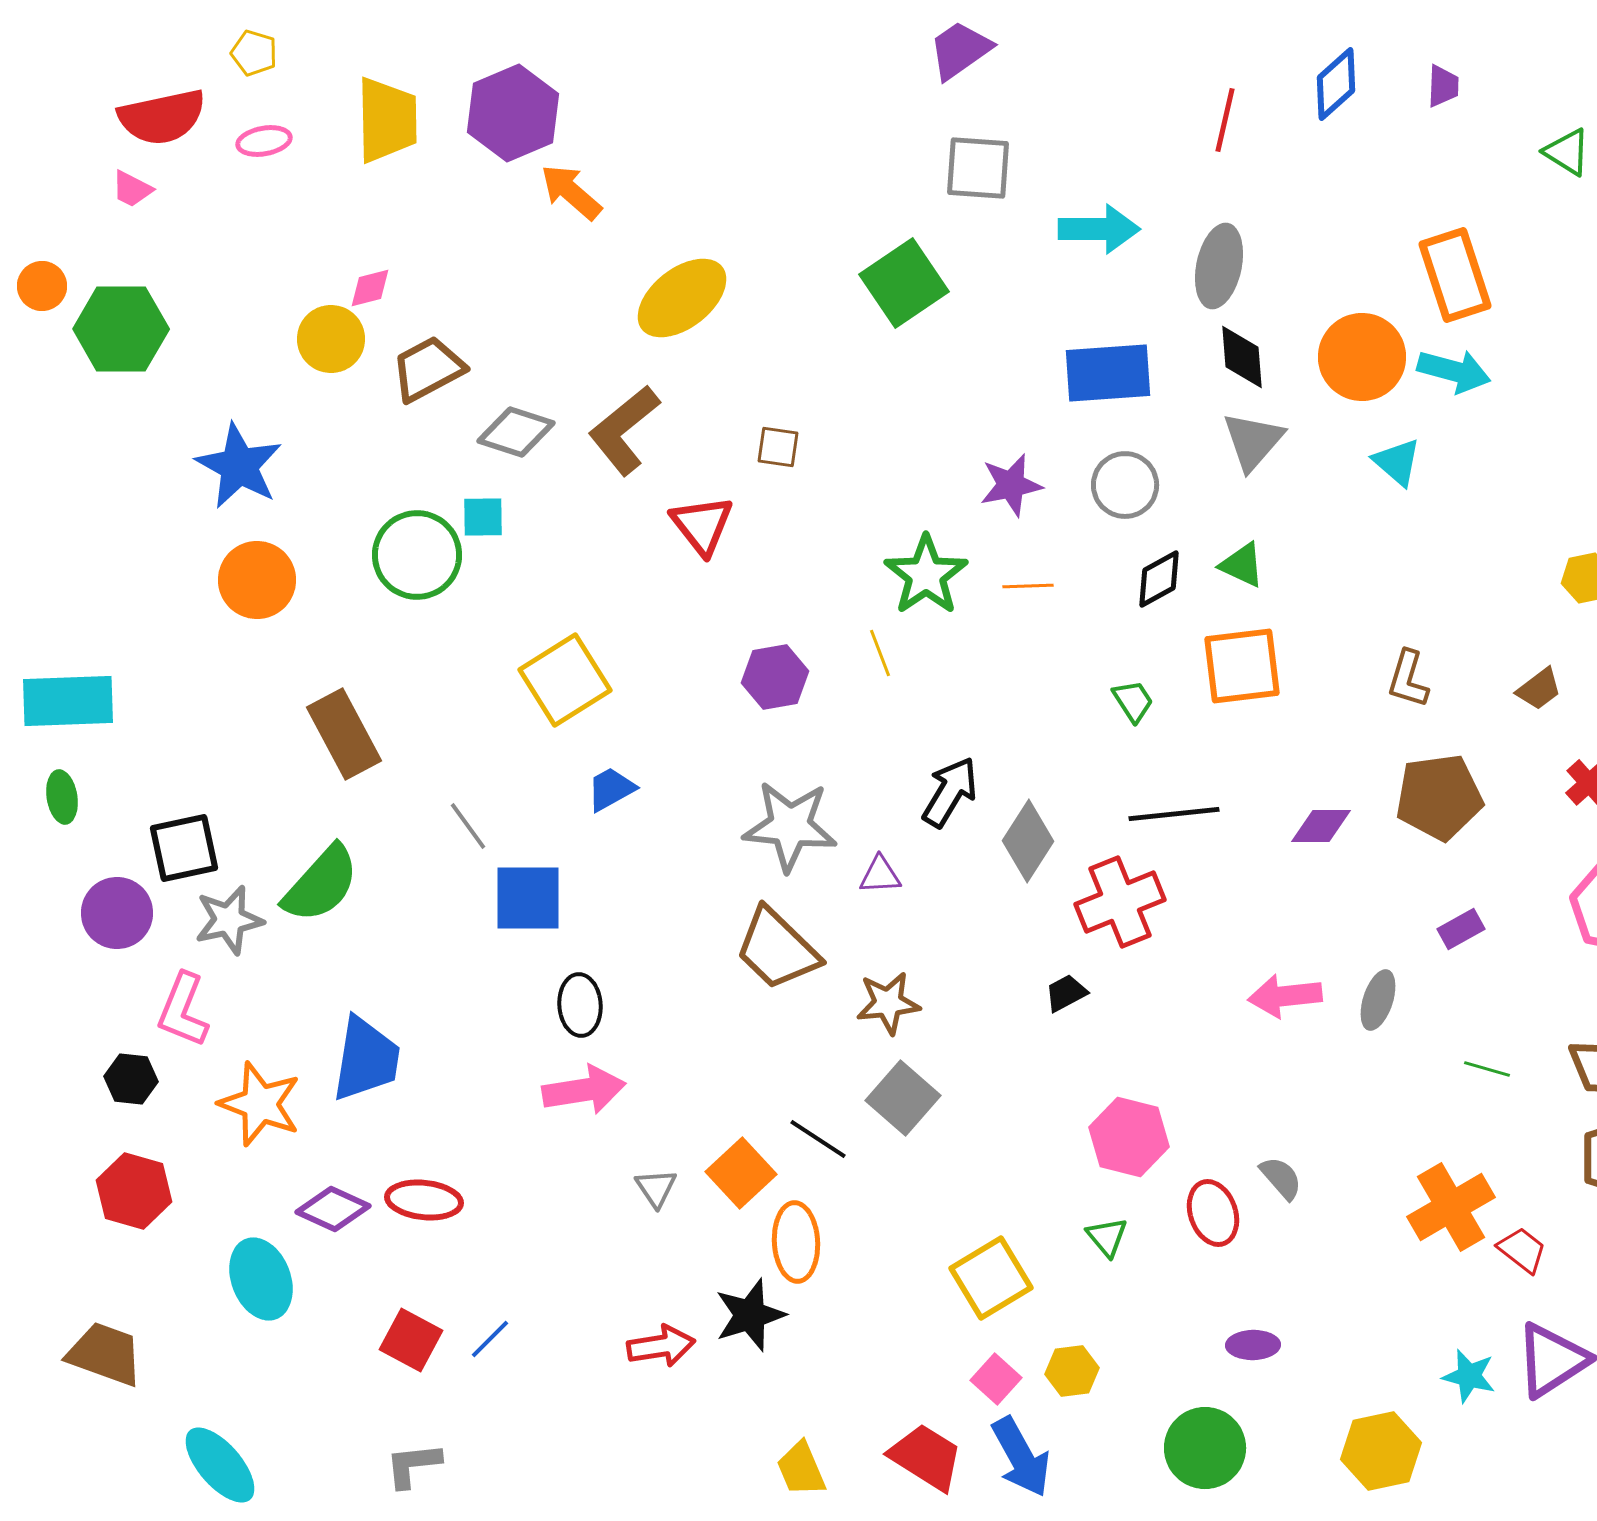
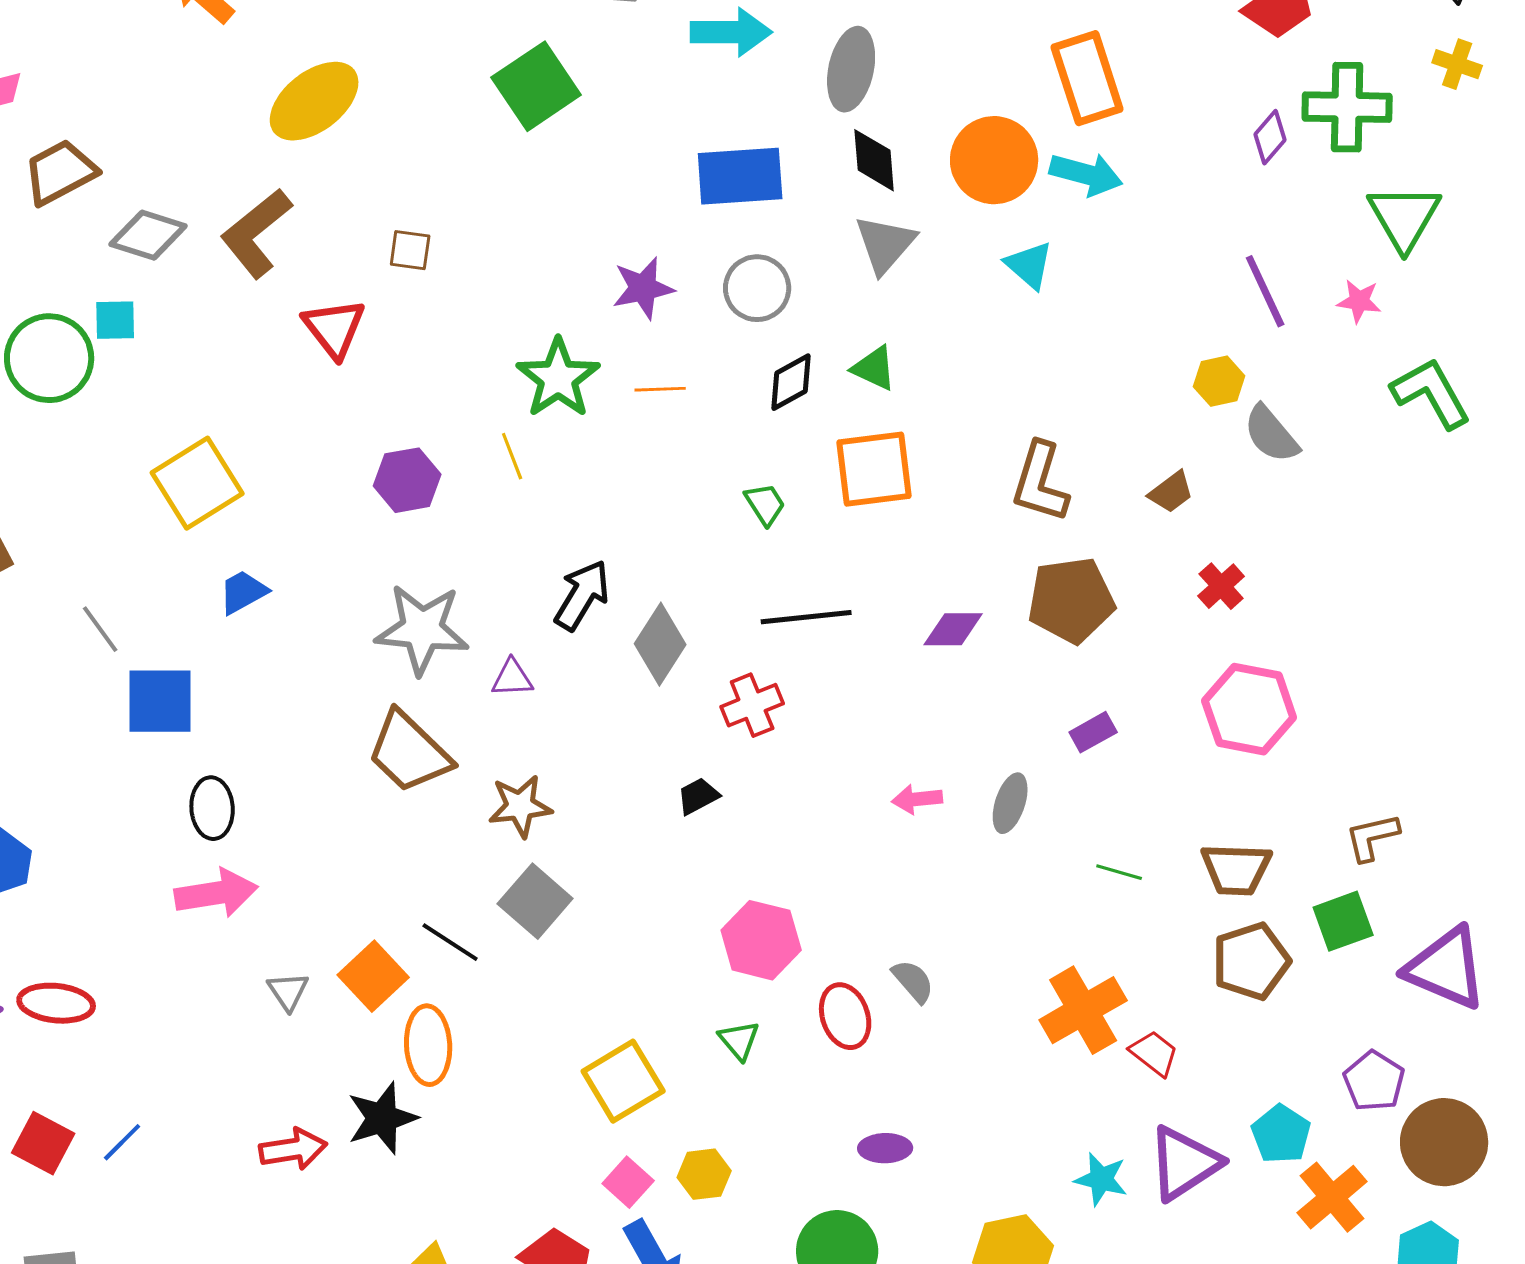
brown L-shape: (1408, 679) -> (1040, 482), size x1.4
red cross: (1120, 902) -> (752, 705), size x0.7
pink arrow: (1285, 996) -> (917, 799), size x0.7

